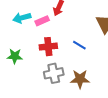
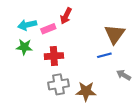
blue line: (79, 45) -> (104, 55), moved, turned -48
green star: (15, 56) -> (24, 47), moved

